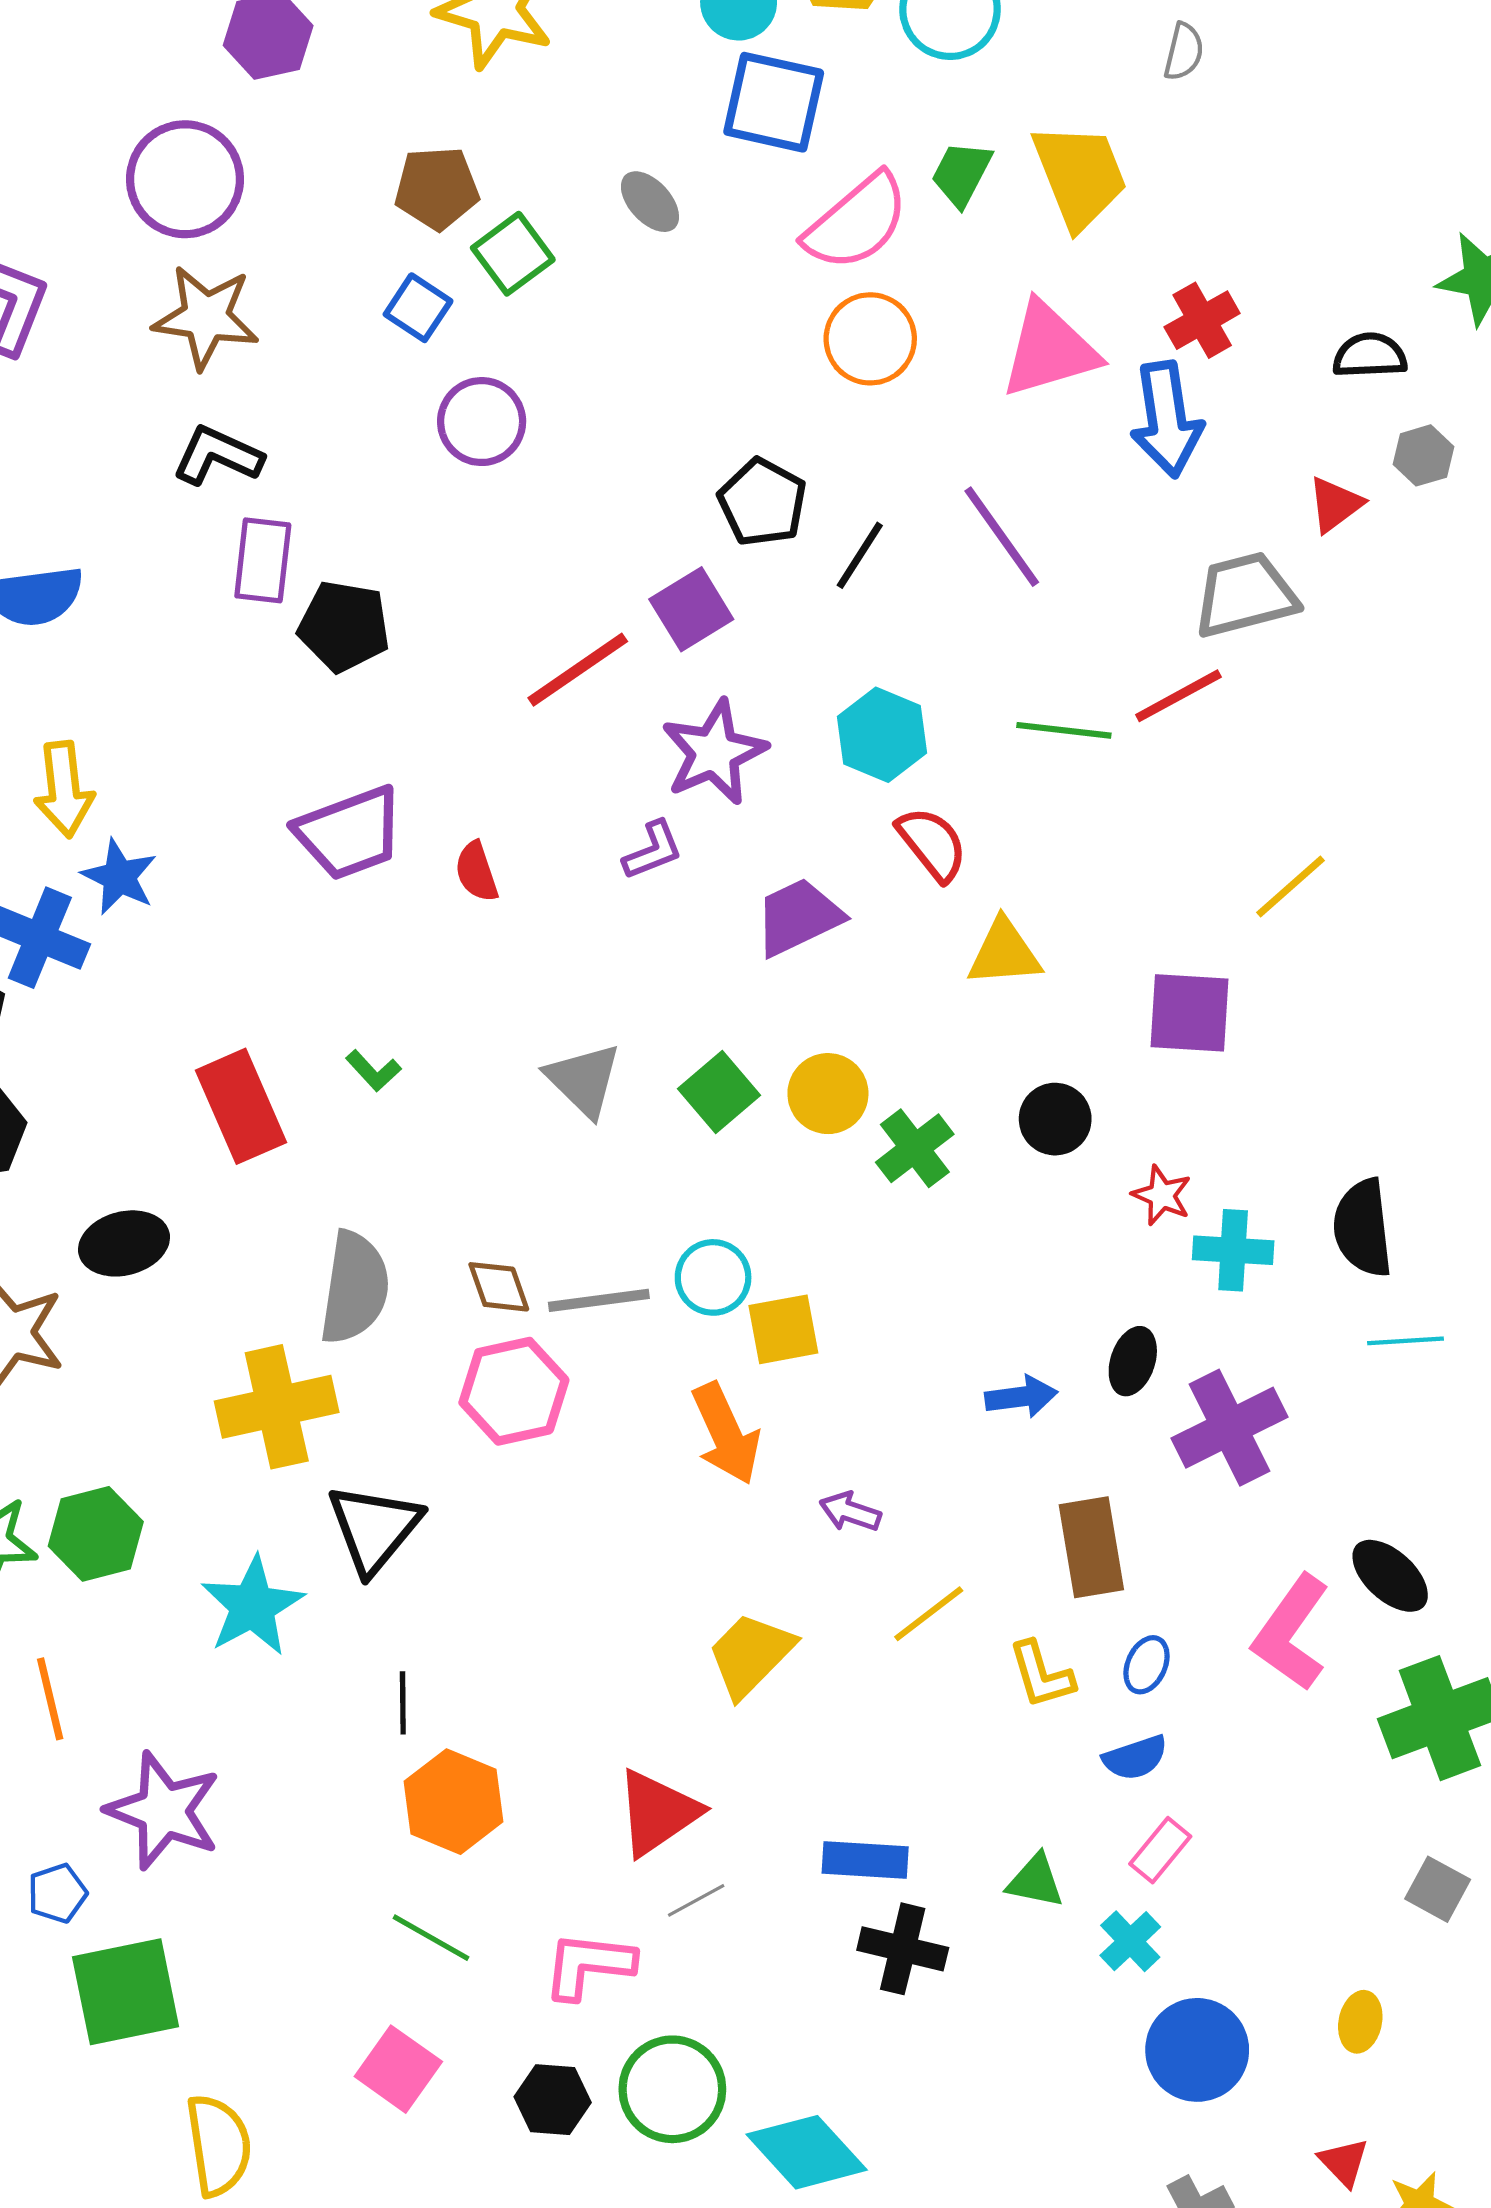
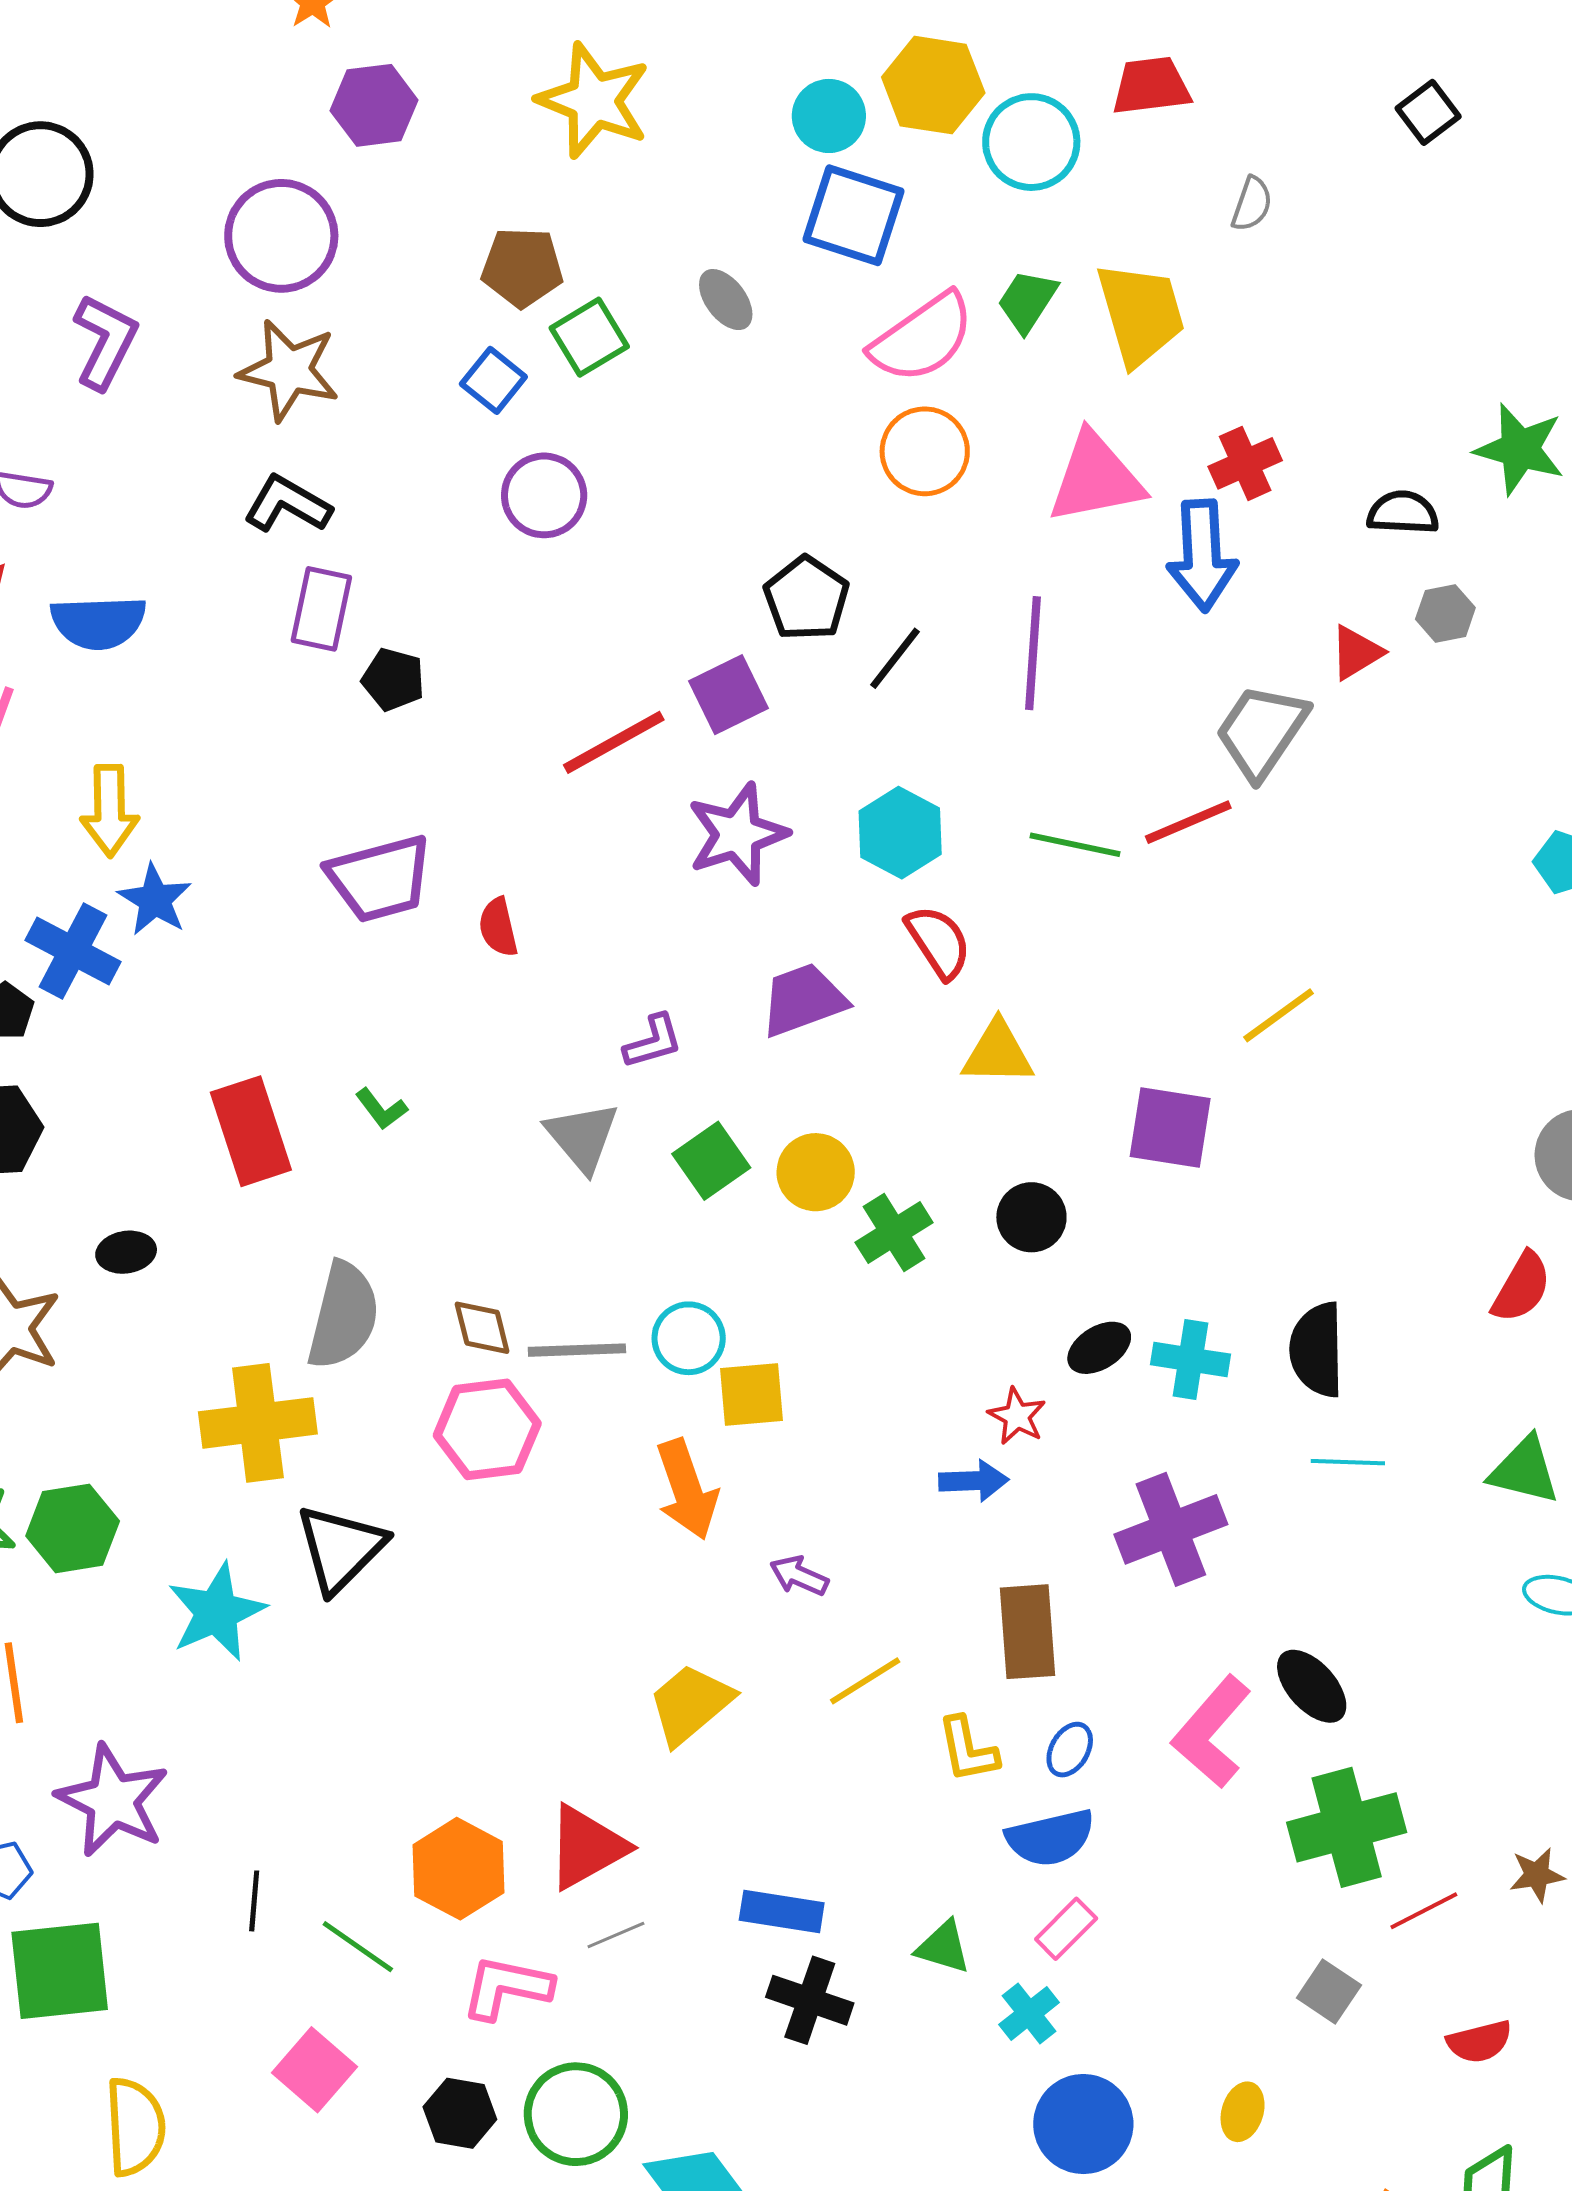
purple line: (1002, 537) -> (1033, 653), turned 34
gray trapezoid: (1245, 595) -> (1261, 731), turned -47
black pentagon: (344, 626) -> (393, 679), size x0.7
purple L-shape: (653, 850) -> (653, 1042), moved
red star: (1162, 1195) -> (1017, 1416), moved
black ellipse: (124, 1243) -> (126, 1252), size x0.7
black ellipse: (1133, 1361) -> (1099, 1348), moved, turned 34
black line: (403, 1703) -> (254, 1901), moved
blue semicircle: (1135, 1758) -> (1050, 1838), size x1.4
orange hexagon: (454, 1802) -> (459, 1869), moved

